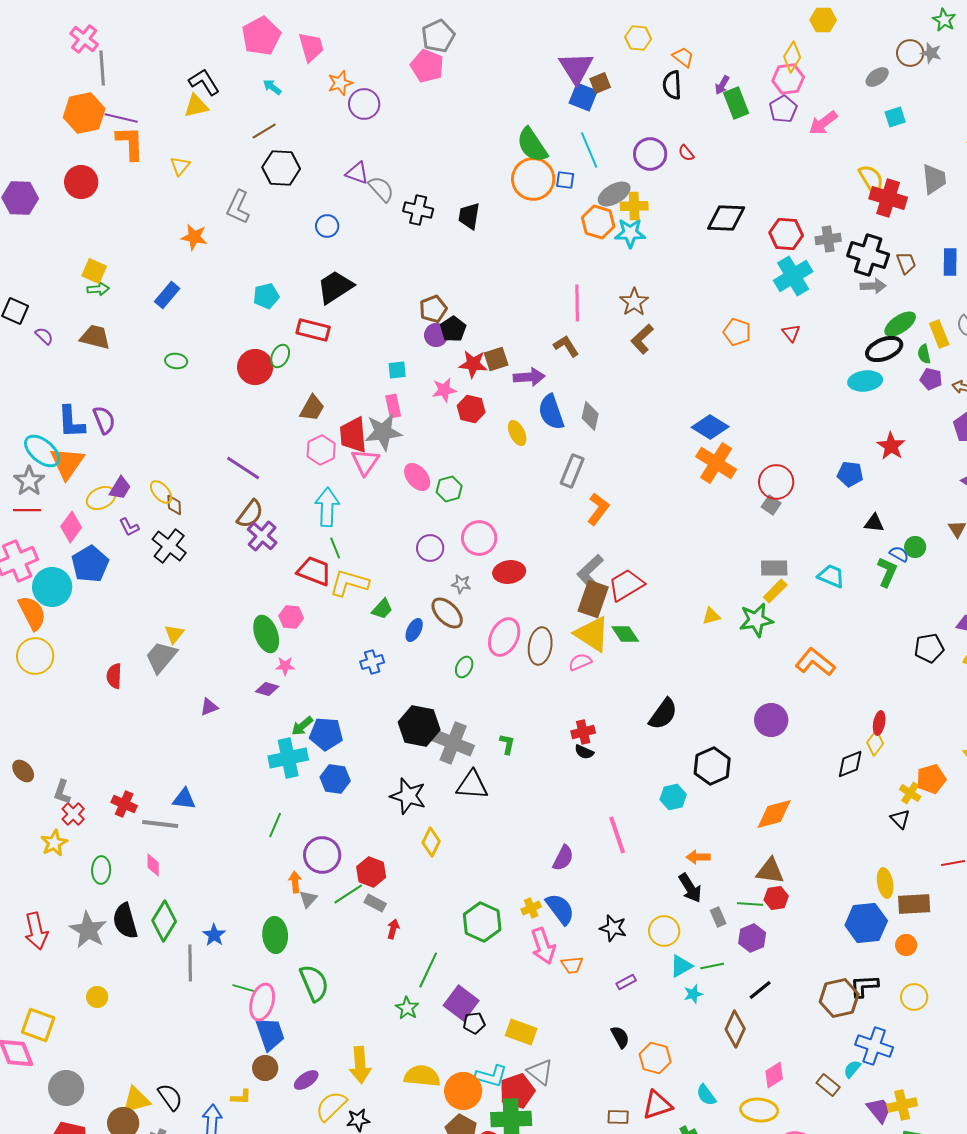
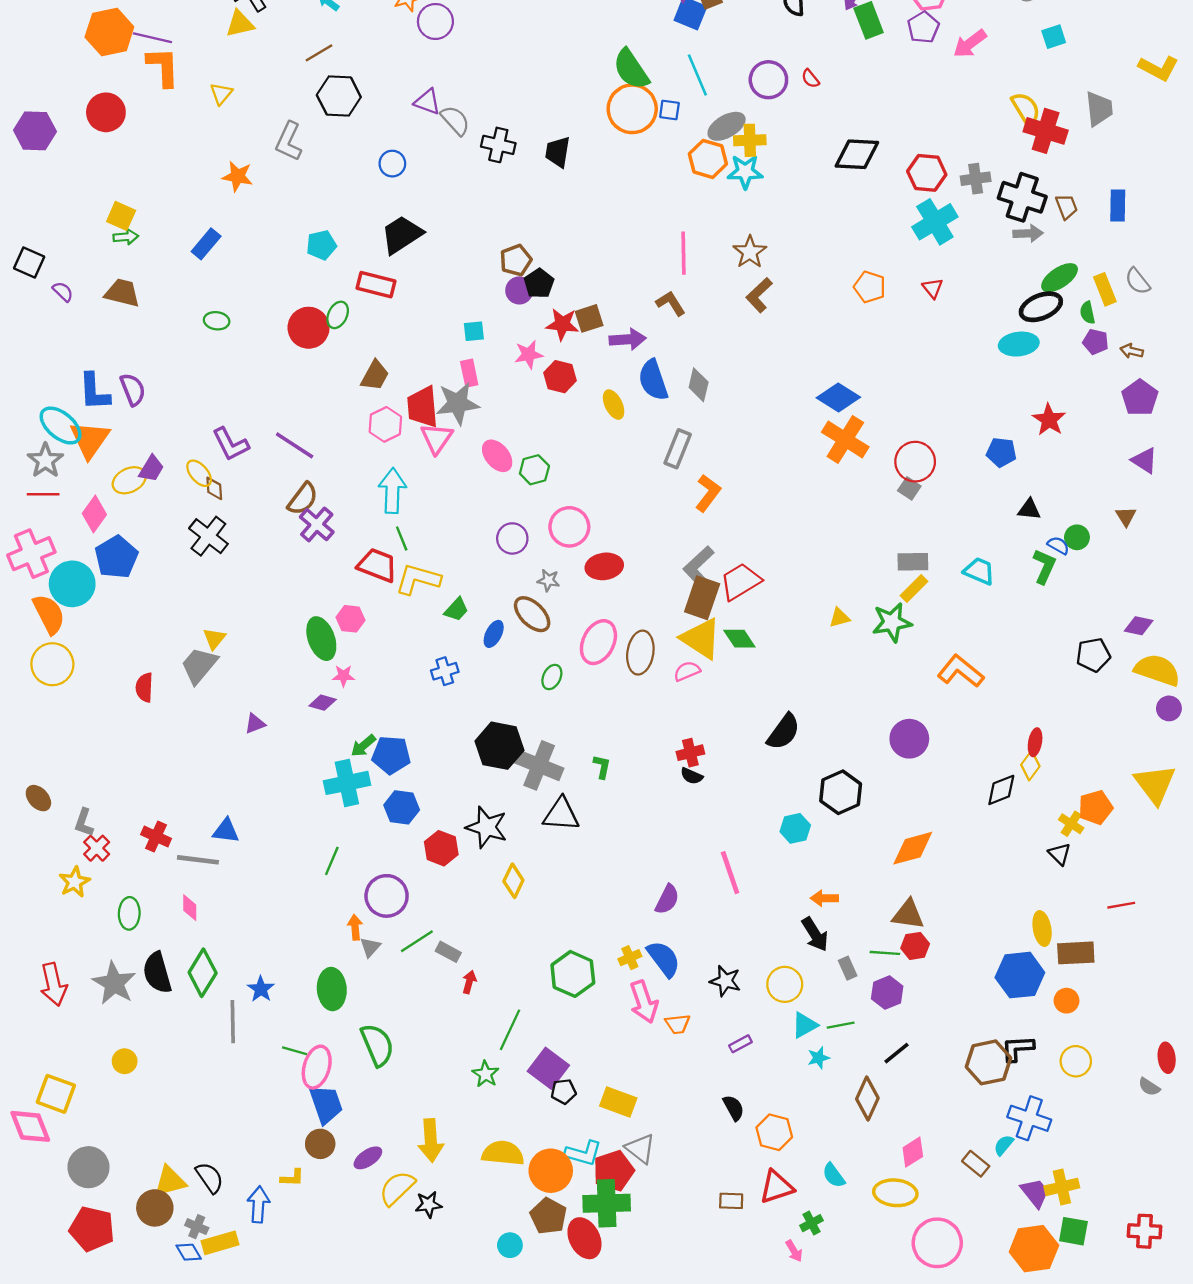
purple L-shape: (129, 527) -> (231, 444), moved, size x1.6
red hexagon: (371, 872) -> (441, 848), moved

